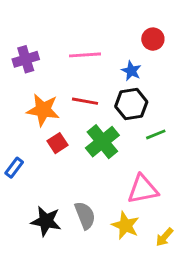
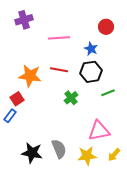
purple cross: (26, 59) -> (24, 20), moved
green cross: (102, 142) -> (71, 98), size x0.6
red square: (58, 143) -> (17, 99), moved
yellow star: (125, 225) -> (87, 156), turned -30
yellow arrow: (164, 237) -> (114, 155), moved

